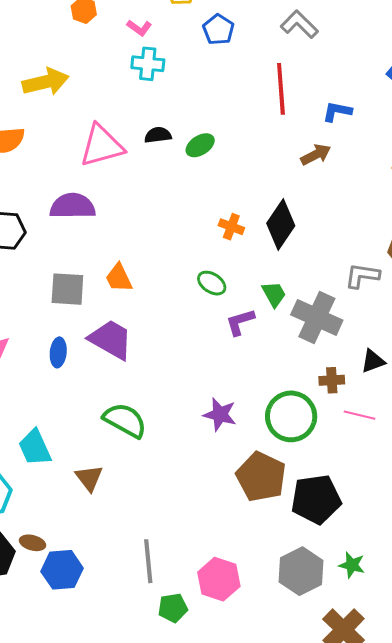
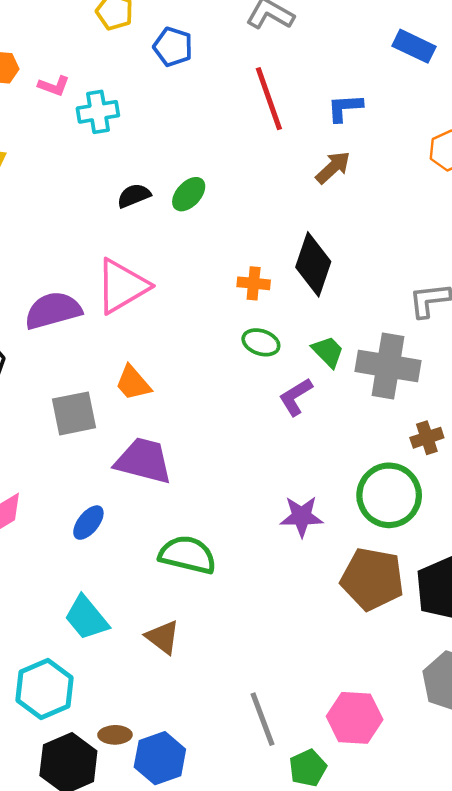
pink L-shape: (139, 28) -> (54, 86), moved
pink triangle: (102, 146) -> (122, 286), moved
green ellipse: (212, 283) -> (261, 342), moved
blue ellipse: (58, 352) -> (88, 523), moved, turned 48

